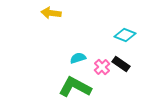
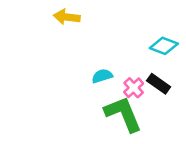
green L-shape: (75, 87) -> (123, 114), moved, turned 40

